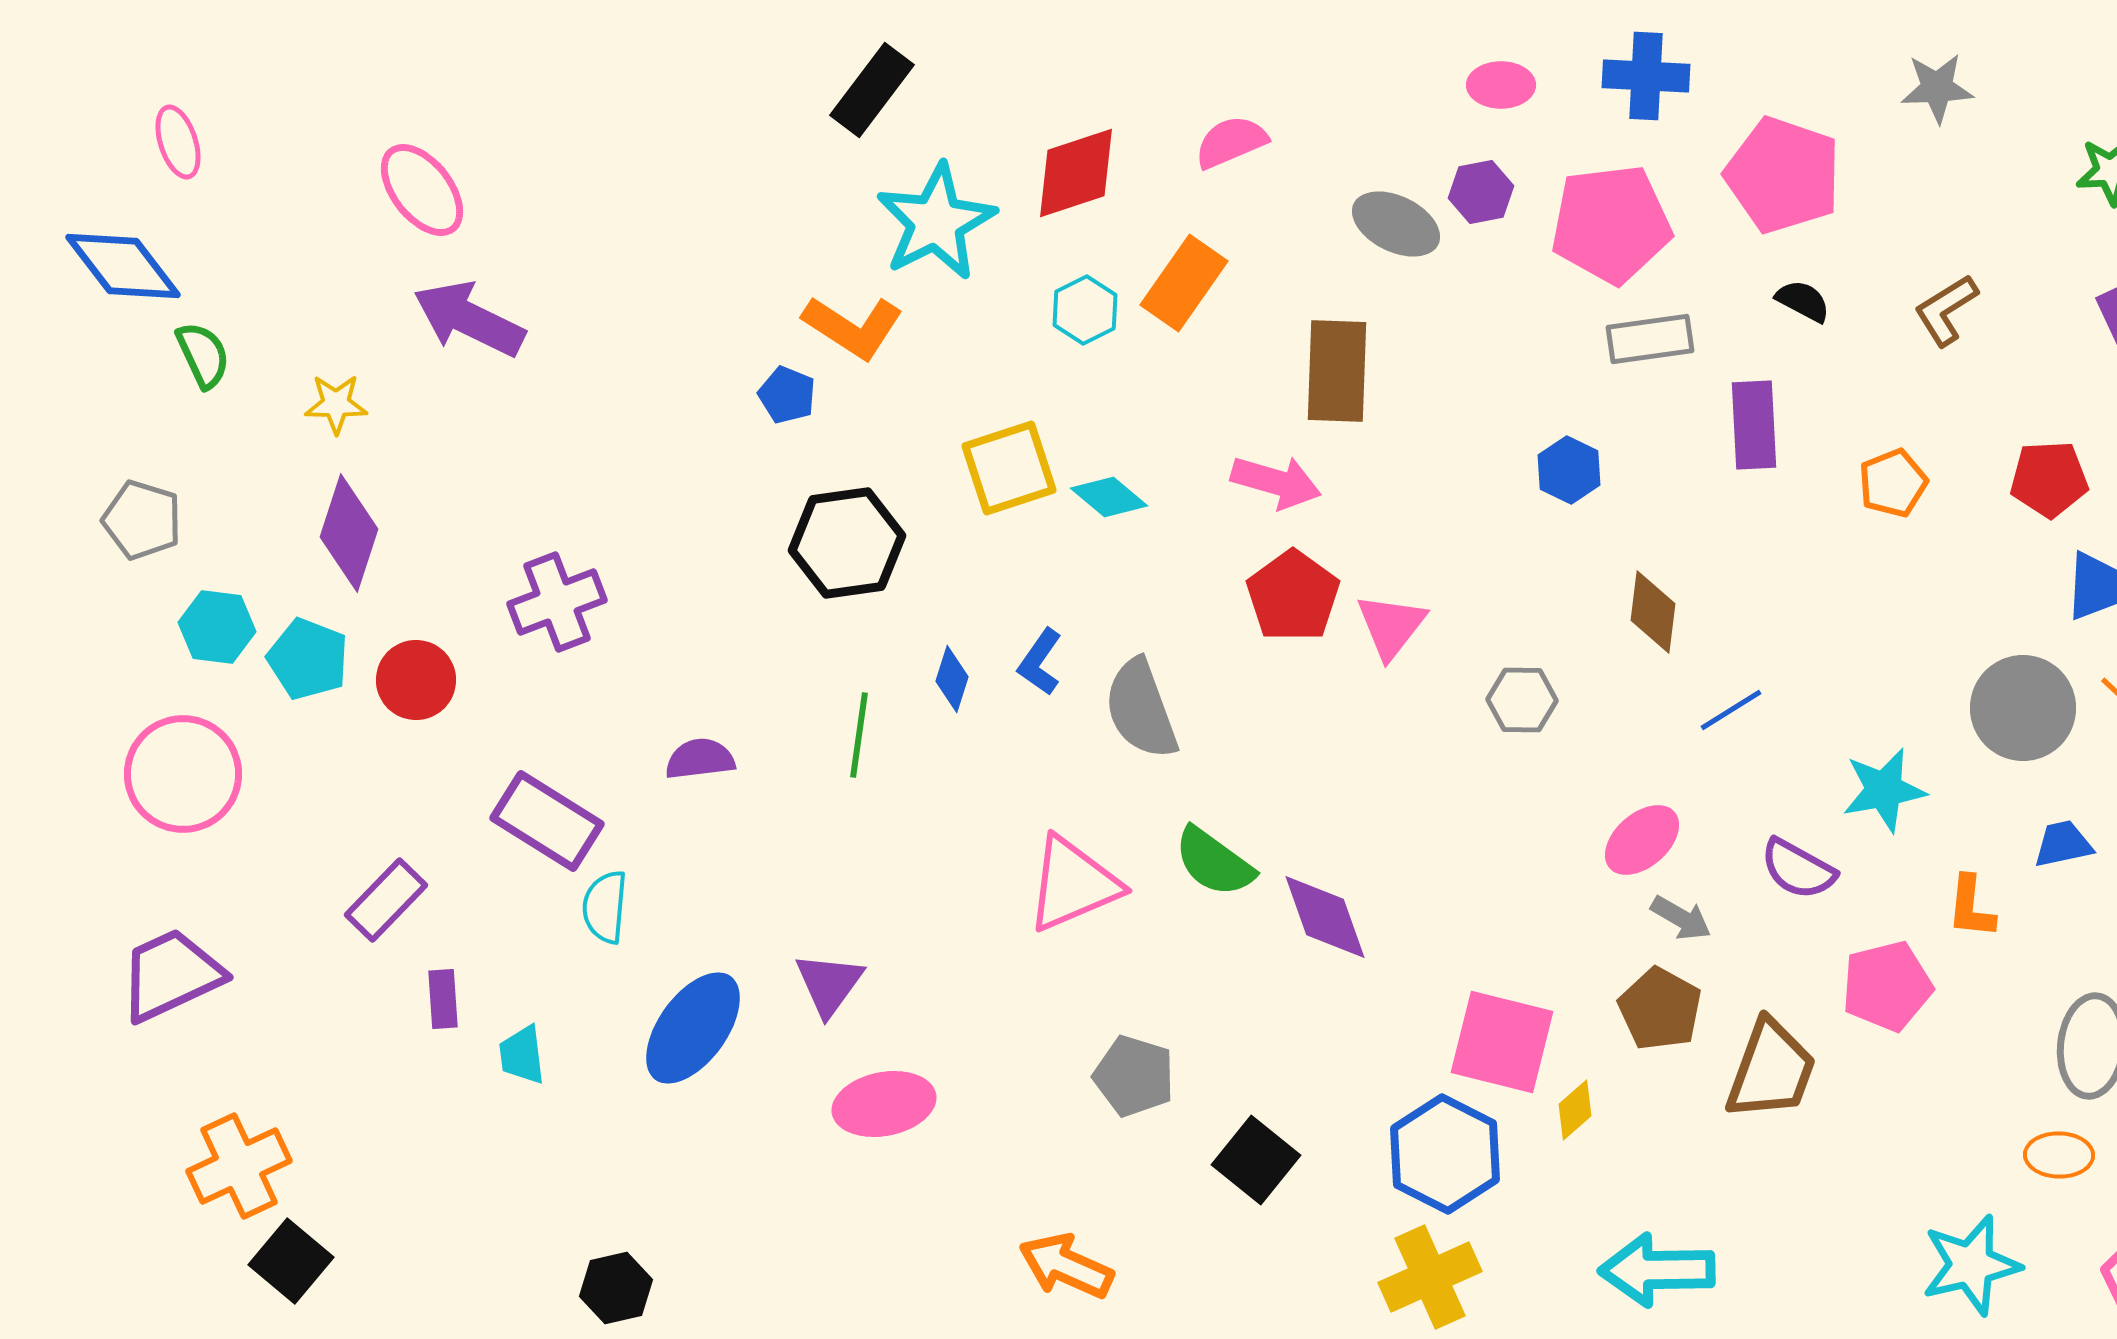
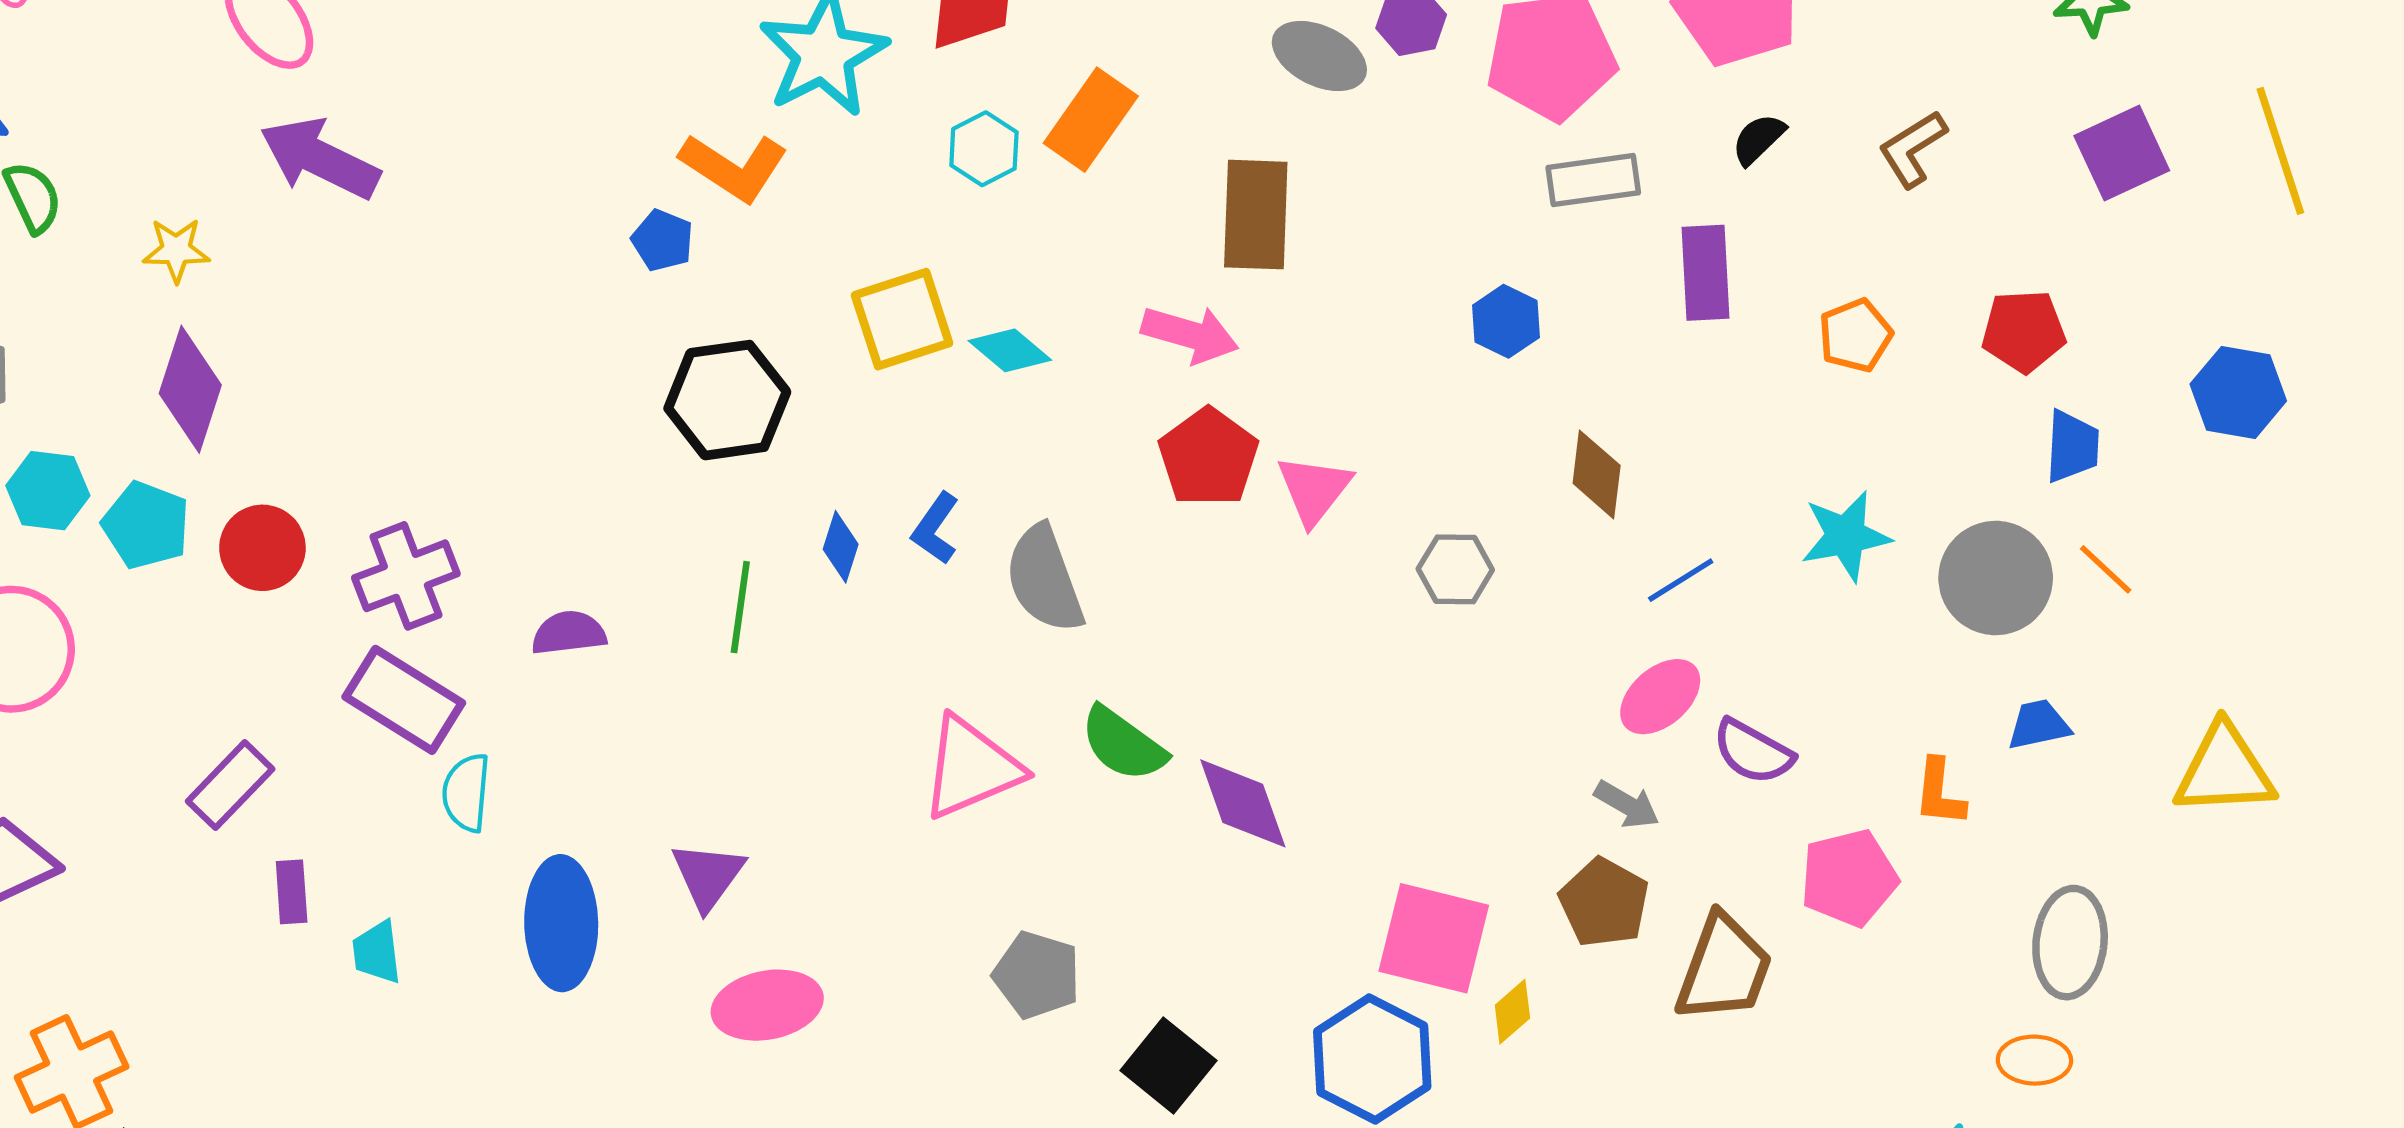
black semicircle: (1803, 301) -> (1758, 139), turned -72
purple cross: (557, 602) -> (406, 576), moved
cyan star: (1884, 790) -> (1846, 536), moved
pink ellipse: (1642, 840) -> (1660, 697), moved
blue ellipse: (693, 1028) -> (561, 923), turned -37

